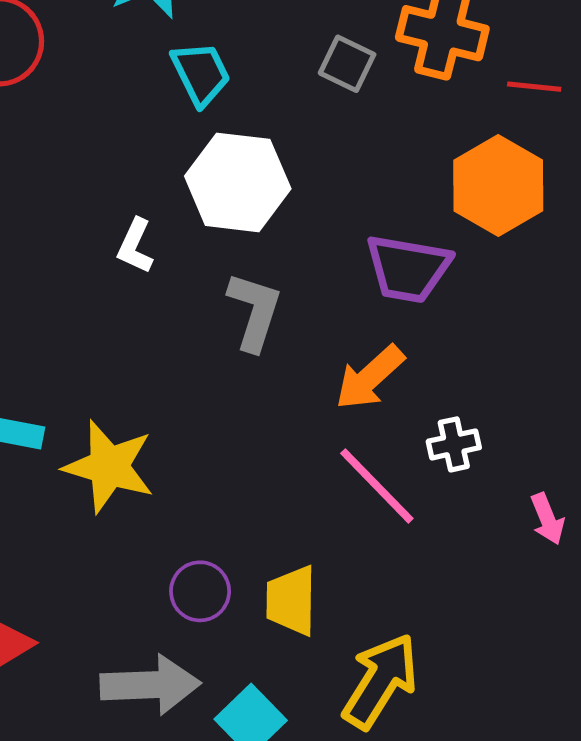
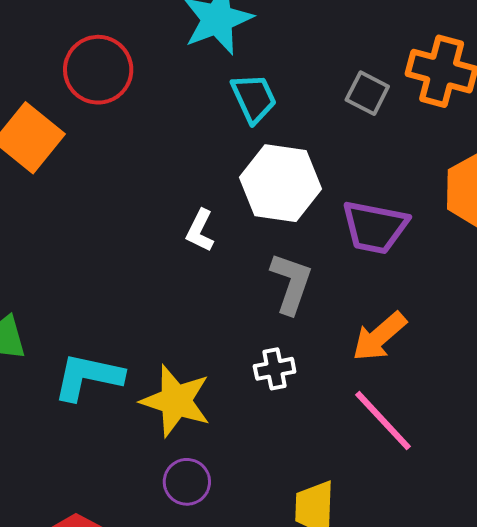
purple trapezoid: (408, 269) -> (375, 227), moved
white cross: (454, 444) -> (275, 369), moved
purple circle: (200, 591) -> (187, 482), moved

